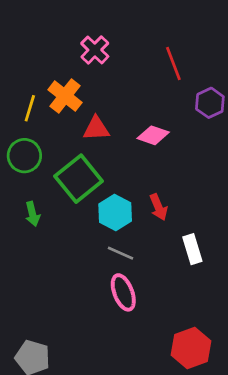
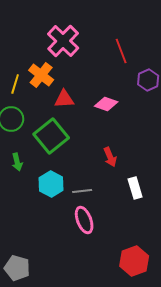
pink cross: (95, 50) -> (63, 41), size x1.5
cyan hexagon: (115, 213) -> (51, 184), moved
gray line: (121, 253) -> (82, 191), turned -30

